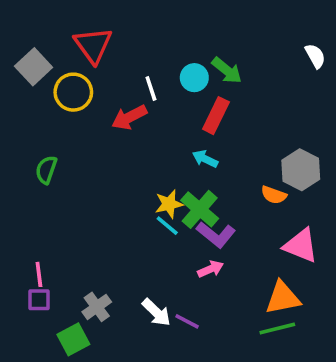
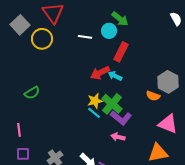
green arrow: (227, 70) -> (120, 19), moved
white line: (151, 88) -> (85, 37), turned -64
red arrow: (129, 117) -> (100, 73), moved
green semicircle: (46, 170) -> (32, 93), moved, turned -140
pink arrow: (211, 269) -> (118, 137), turned -144
pink line: (39, 274) -> (19, 130), moved

